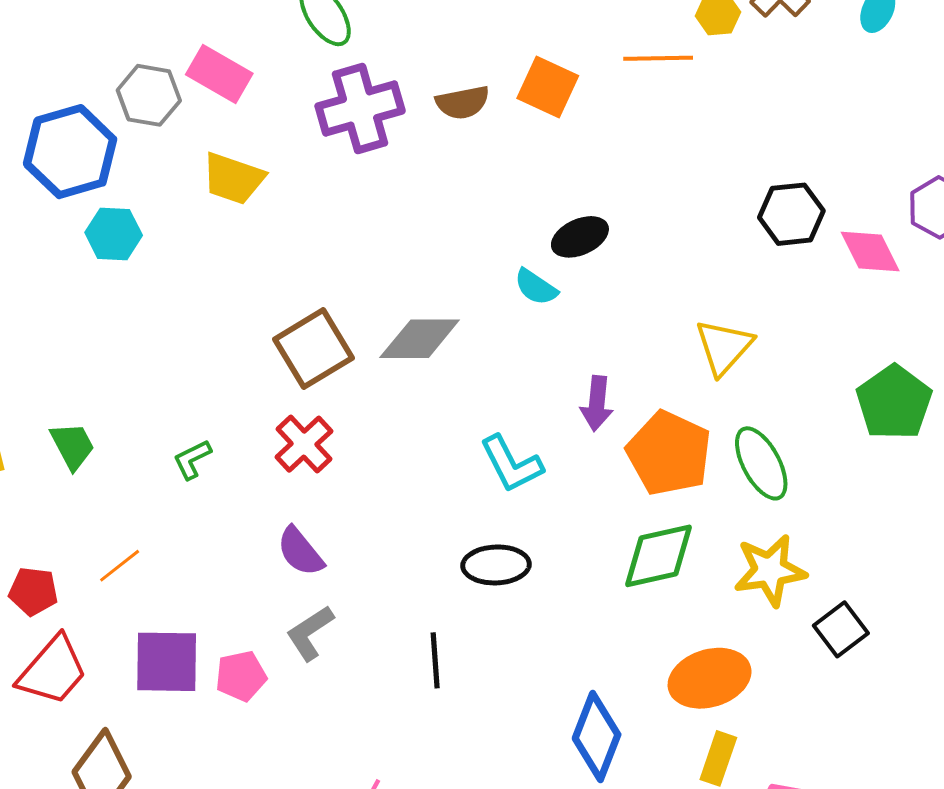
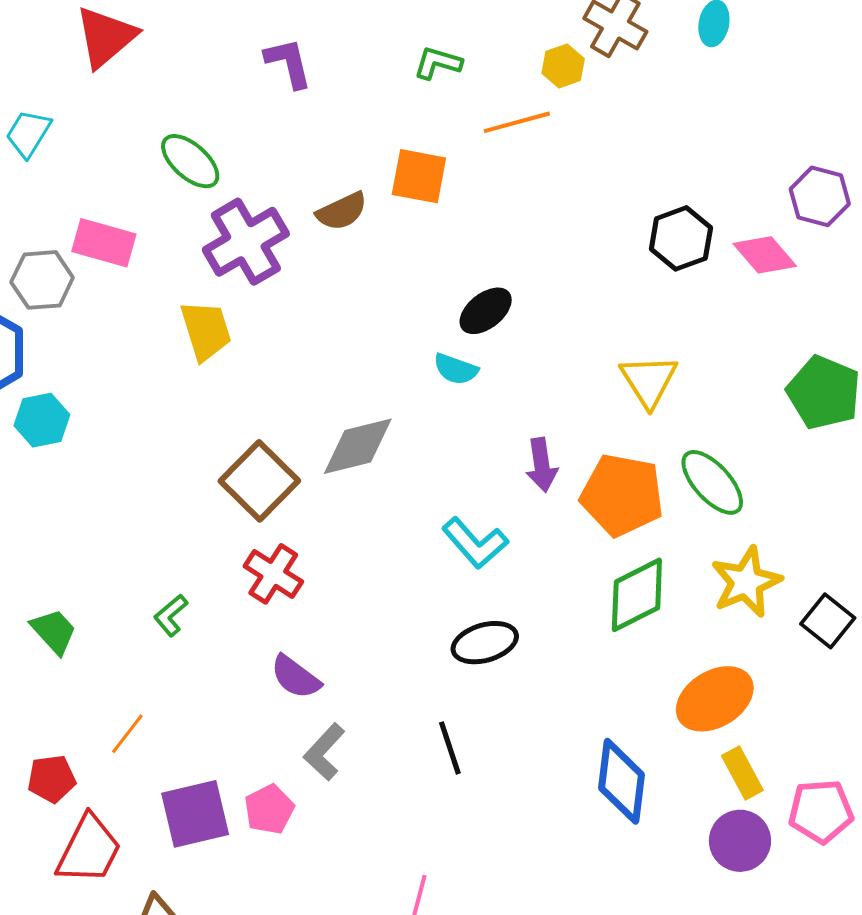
yellow trapezoid: (233, 179) -> (206, 331), moved, turned -112
yellow rectangle: (718, 758) -> (742, 773), turned -33

